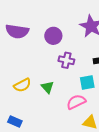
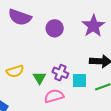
purple cross: (66, 60) -> (60, 73), moved
pink semicircle: (76, 102) -> (54, 96), moved

